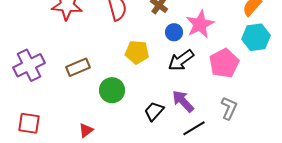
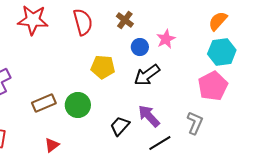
pink star: (200, 24) -> (166, 39), size x0.7
pink pentagon: (224, 63) -> (213, 86), moved
brown rectangle: (78, 67) -> (44, 103), moved

